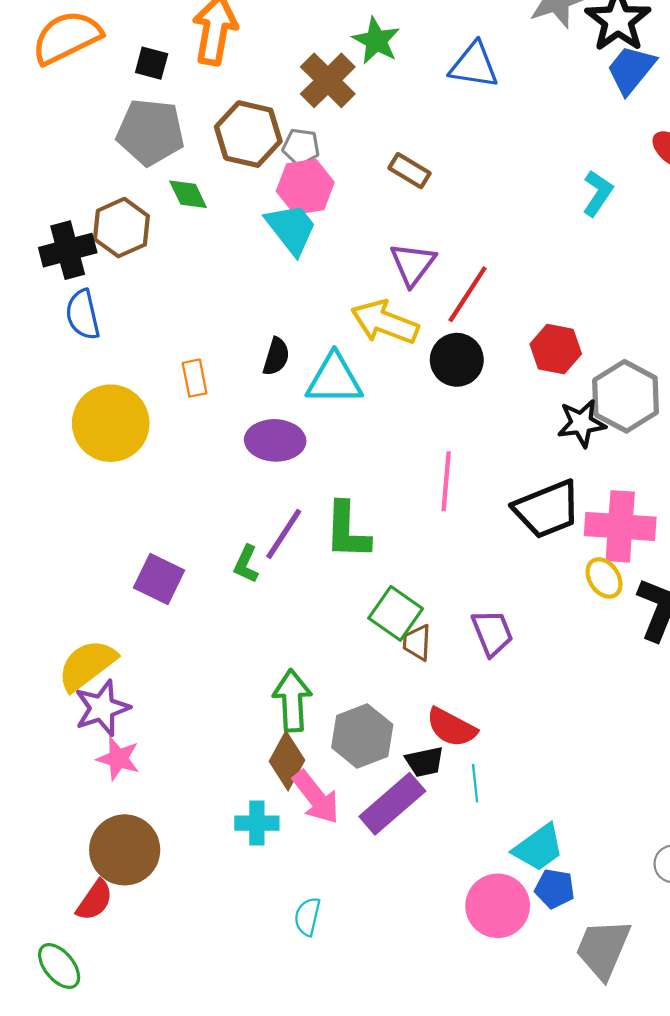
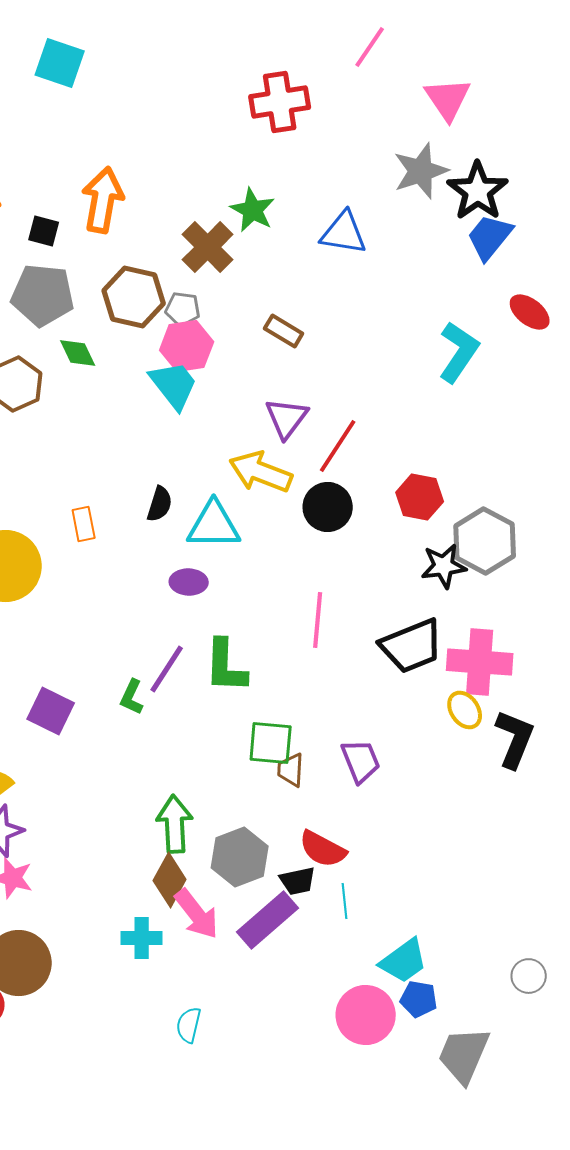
cyan L-shape: (598, 193) -> (459, 352), size x1.4
purple ellipse: (275, 440) -> (189, 582), moved, size x0.7
green square: (396, 613) -> (271, 743), turned -30

